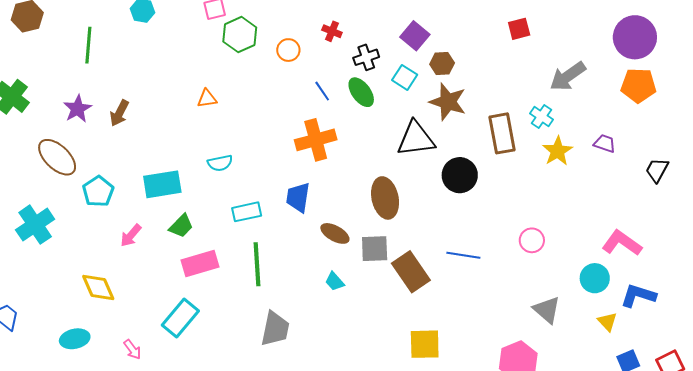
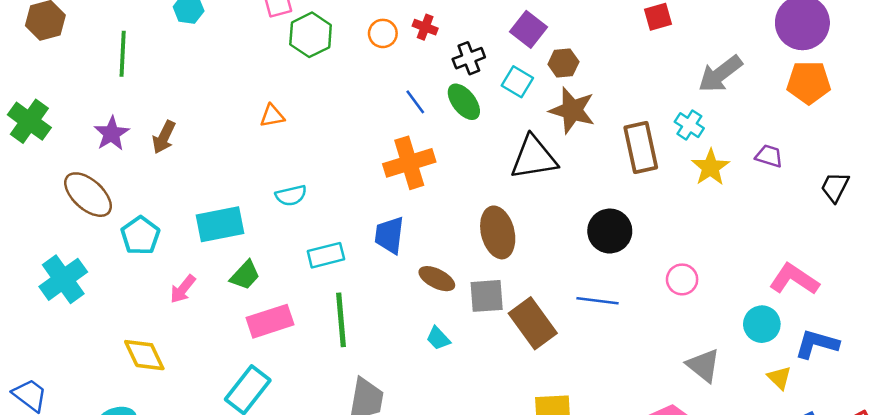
orange circle: (288, 50) -> (383, 33), moved
black circle: (460, 175) -> (610, 231), moved

